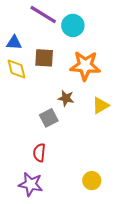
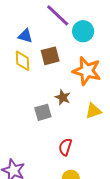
brown square: (44, 58) -> (50, 56), turned -30
red semicircle: (39, 153) -> (65, 147), moved

